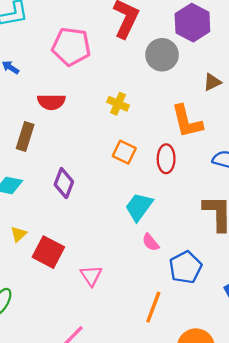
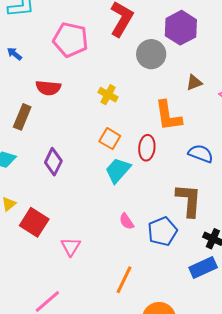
cyan trapezoid: (139, 207) -> (118, 170), moved
blue pentagon: (185, 267) -> (162, 231), moved

